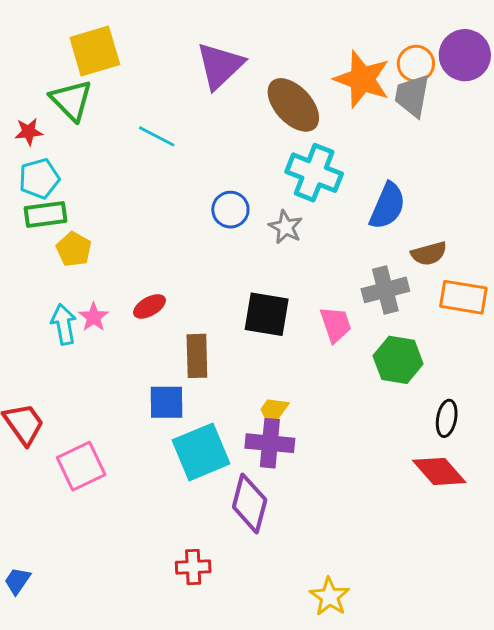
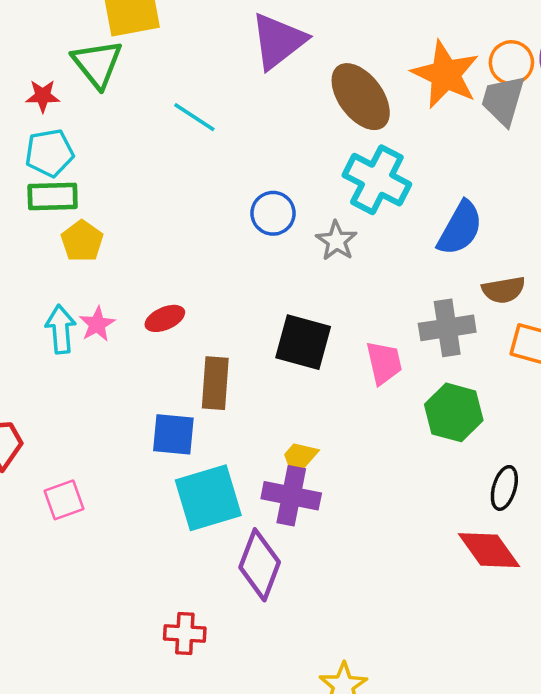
pink square: (81, 466) -> (64, 500), size x0.7

